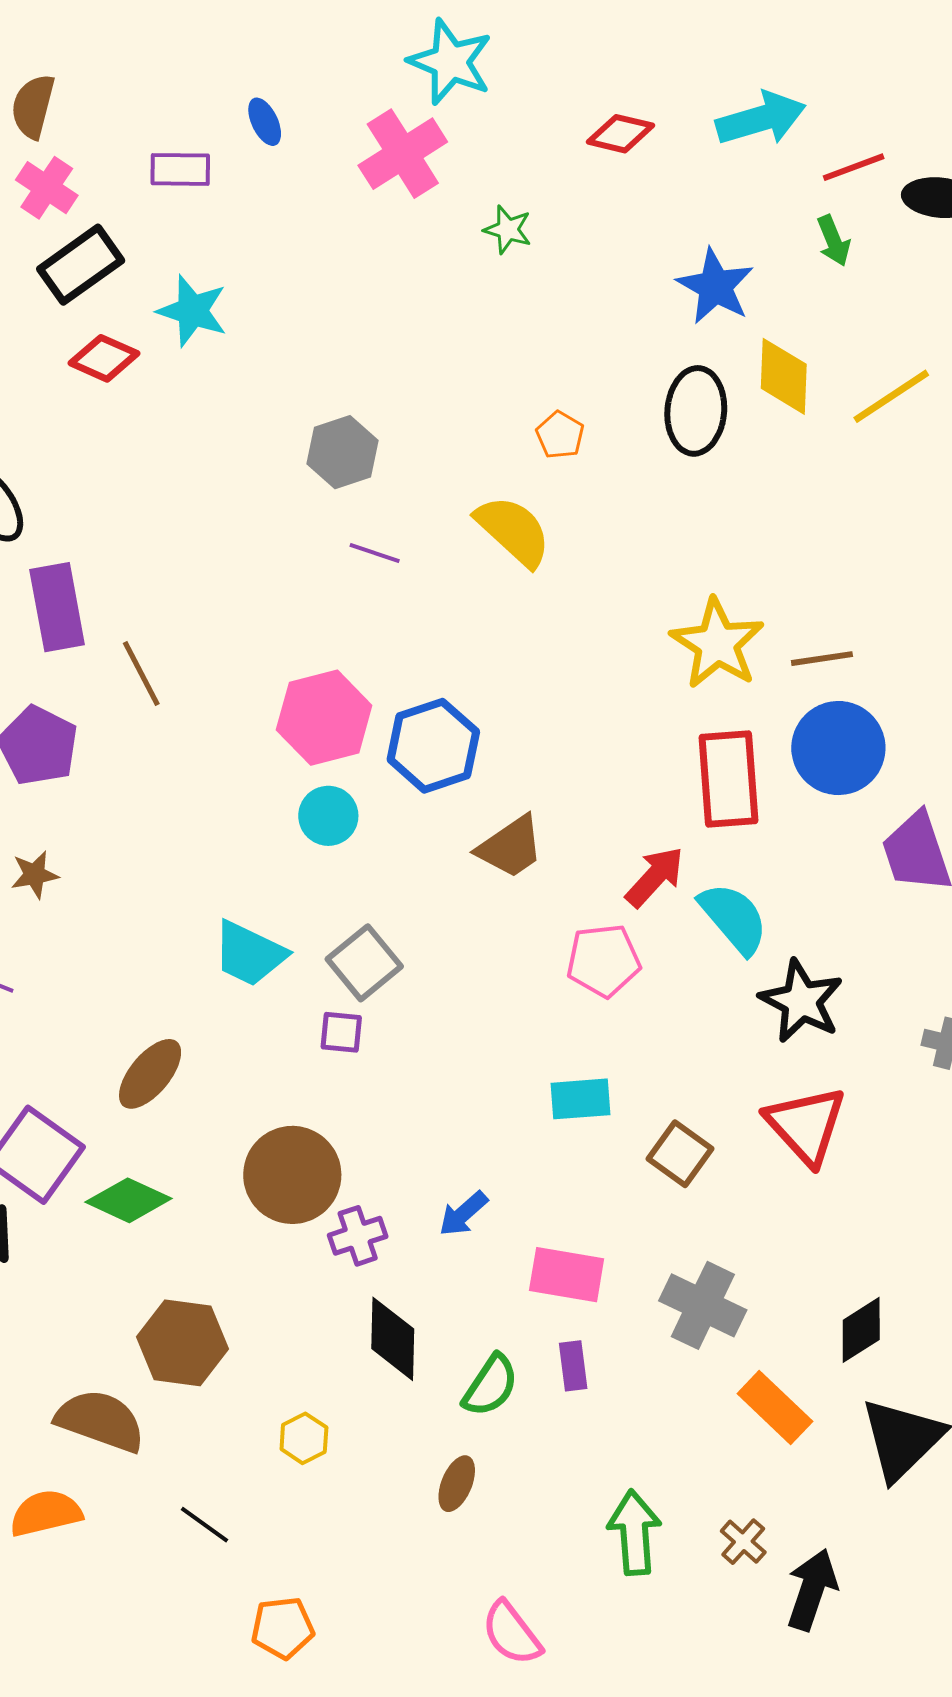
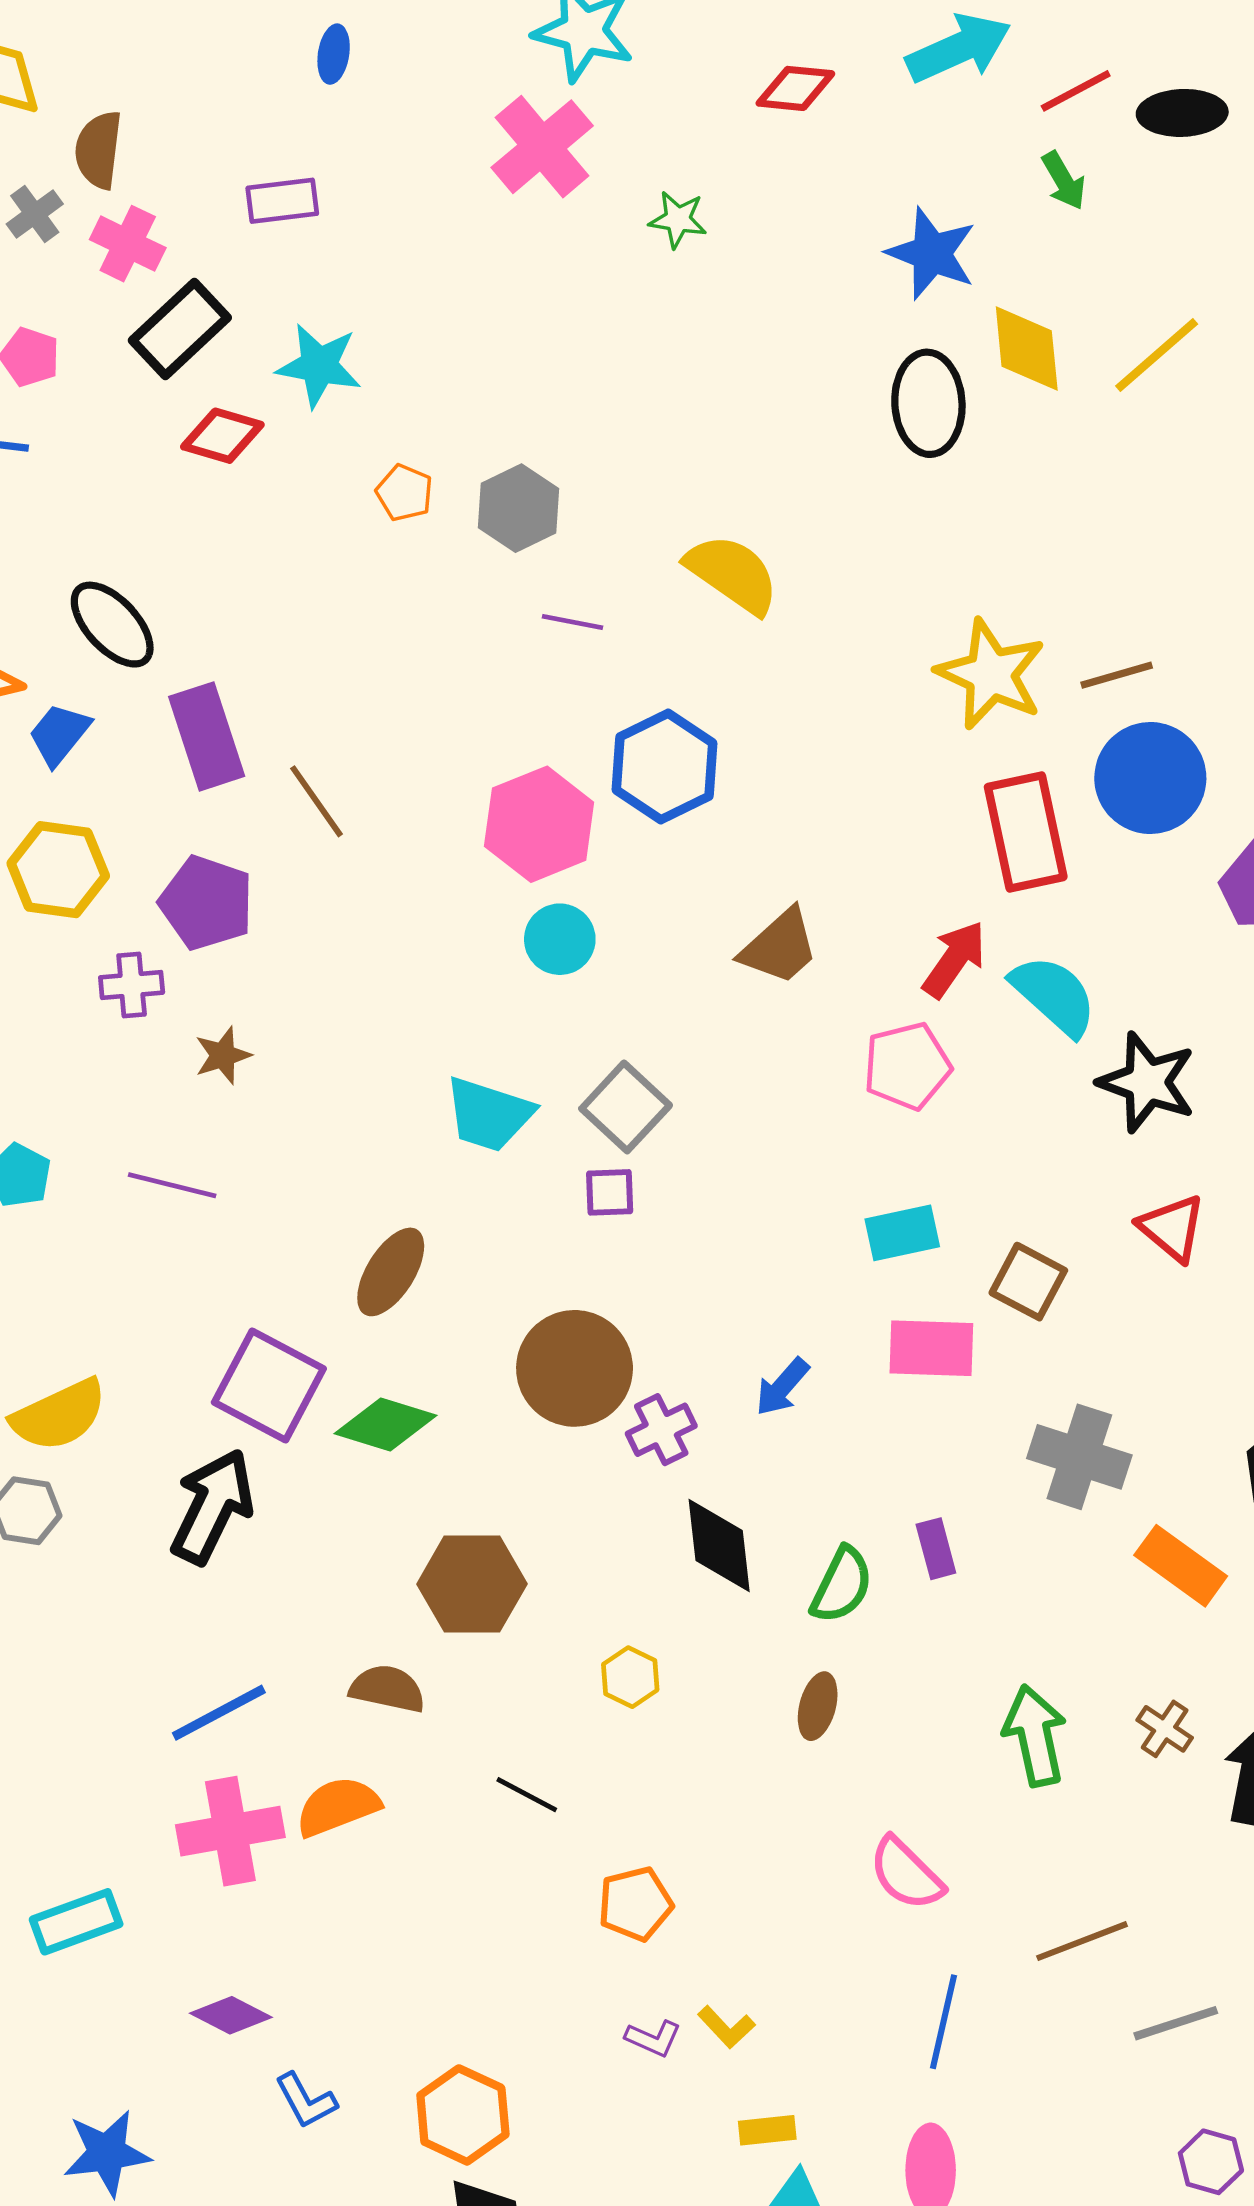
blue ellipse: (265, 122) -> (334, 54), moved, turned 42
orange pentagon: (560, 435) -> (404, 493), moved
blue hexagon: (433, 746) -> (665, 767), moved
red triangle: (806, 1125) -> (1172, 1228), size x0.7
pink rectangle: (567, 1275) -> (931, 1348), moved
brown semicircle: (100, 1421) -> (387, 1689), size x0.7

